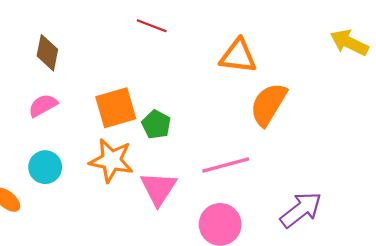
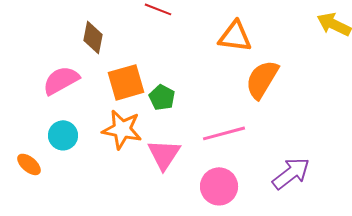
brown diamond: (47, 53) -> (93, 37), moved
pink semicircle: (43, 105) -> (61, 80), size x1.4

